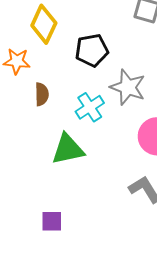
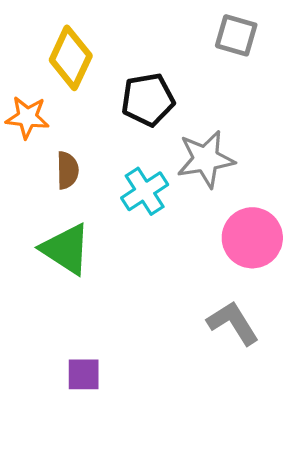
gray star: (128, 87) -> (206, 159), turned -30
green triangle: (68, 149) -> (66, 249), moved, turned 45

